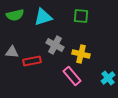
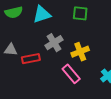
gray cross: (55, 45) -> (54, 43), turned 30
yellow cross: (81, 54) -> (80, 52), turned -36

